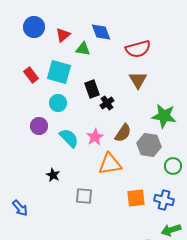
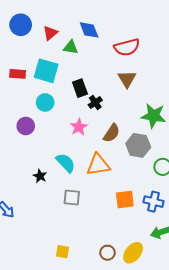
red rectangle: (31, 75) -> (18, 74), turned -49
pink star: (95, 137) -> (79, 127), moved
cyan semicircle: (69, 138) -> (66, 163), moved

